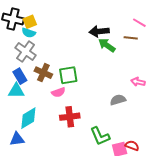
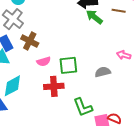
green square: (68, 75) -> (68, 65), moved

